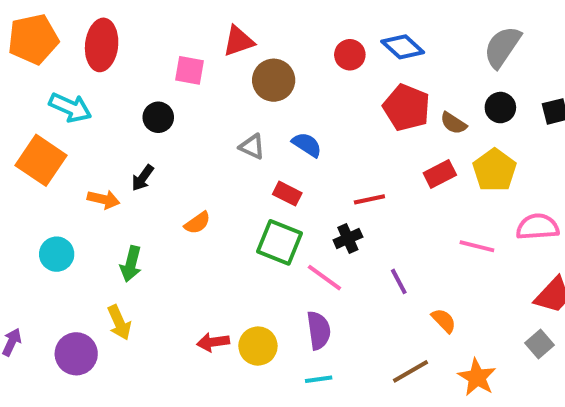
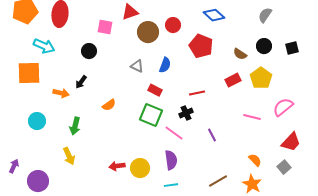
gray semicircle: (502, 47) -> (265, 15), size x0.7
red circle: (350, 55) -> (173, 25), moved
red pentagon: (407, 108) -> (201, 46), moved
blue semicircle: (307, 145) -> (165, 65), turned 77
orange square: (41, 160) -> (29, 73), turned -35
pink semicircle: (538, 227) -> (283, 107), turned -35
orange semicircle: (444, 321) -> (255, 160), moved
purple circle: (76, 354) -> (38, 181), moved

